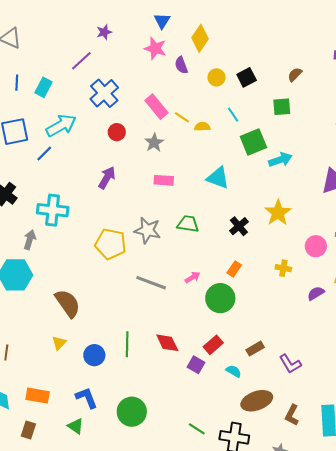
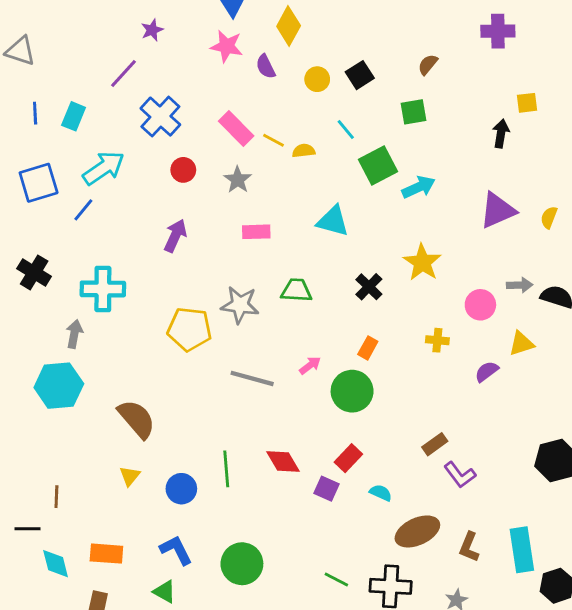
brown rectangle: (255, 349) -> (435, 444), moved

